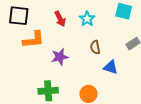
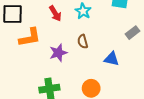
brown semicircle: (95, 47) -> (83, 42), moved

